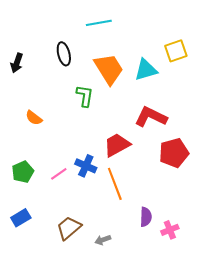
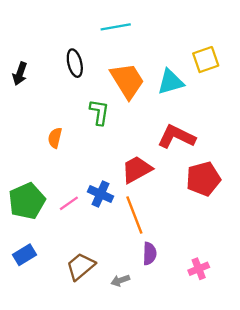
orange semicircle: (34, 118) -> (55, 138), moved, turned 66
green pentagon: (23, 172) -> (27, 201), size x1.4
purple semicircle: (146, 217) -> (150, 254), moved

